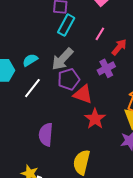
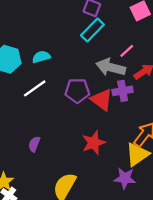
gray arrow: (62, 59) -> (111, 67), moved, turned 45
red triangle: (83, 94) -> (102, 100), moved
purple semicircle: (46, 135) -> (34, 144), size x0.6

